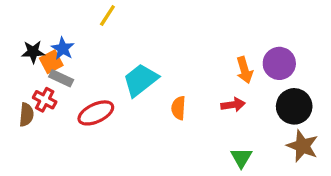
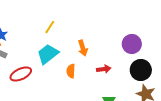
yellow line: (107, 15) -> (50, 27), moved
orange arrow: (245, 70) -> (83, 48), moved

